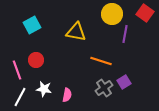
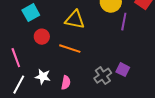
red circle: (36, 60) -> (42, 37), moved
orange line: (101, 61) -> (70, 49), moved
purple square: (124, 82) -> (123, 70), turned -32

